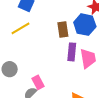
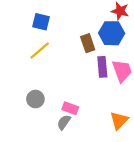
pink rectangle: (38, 82) -> (70, 108), turned -32

